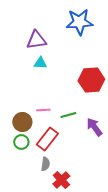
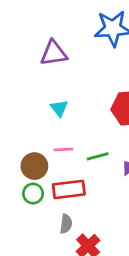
cyan triangle: (40, 63) -> (59, 108), moved, turned 48
red rectangle: (47, 139) -> (69, 189), turned 45

